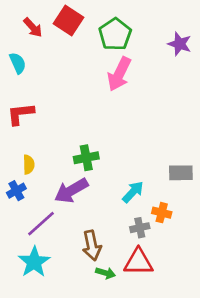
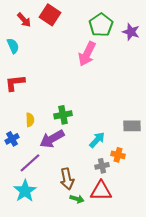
green pentagon: (115, 34) -> (101, 25), moved
yellow semicircle: (29, 165) -> (30, 120), moved

